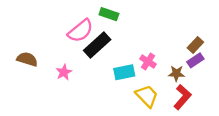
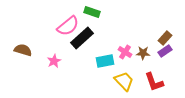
brown star: (176, 73) -> (143, 53), moved
red L-shape: (182, 97) -> (154, 82), turned 120

